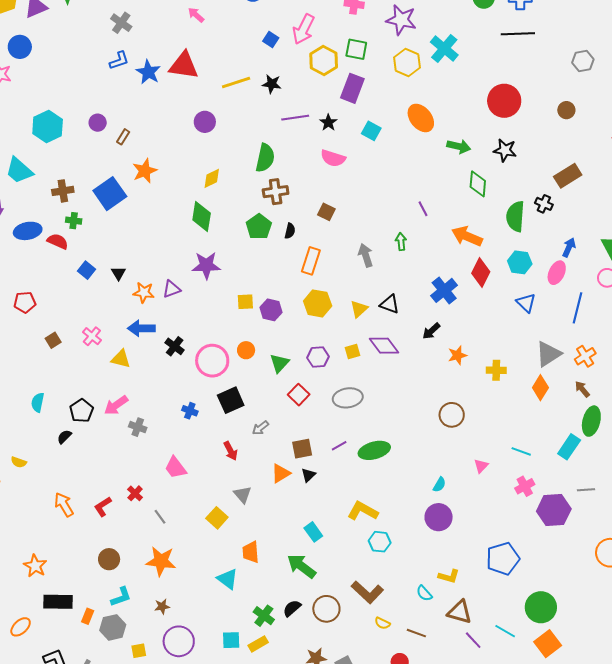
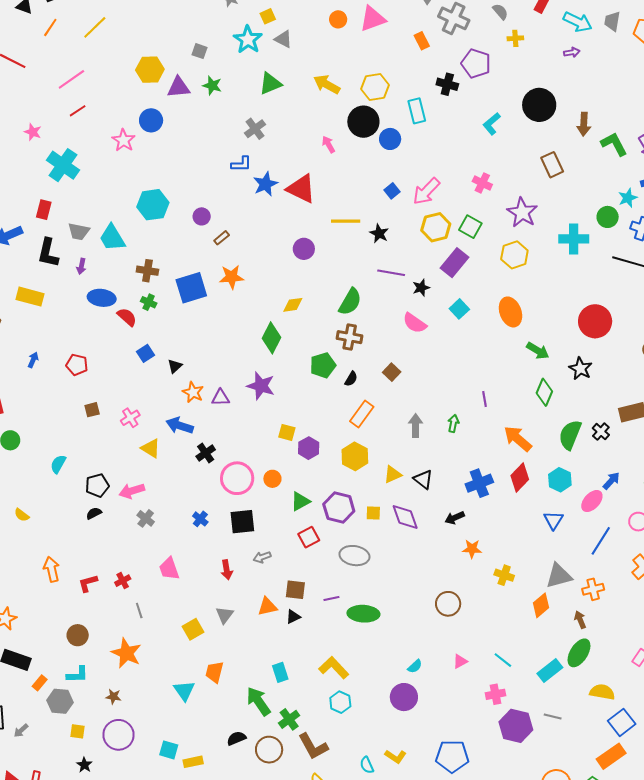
cyan cross: (444, 48) -> (574, 239), moved, turned 32
purple hexagon: (318, 357) -> (339, 508), size x1.4
black semicircle: (64, 437) -> (94, 513), moved
green cross: (264, 616) -> (289, 719), moved

